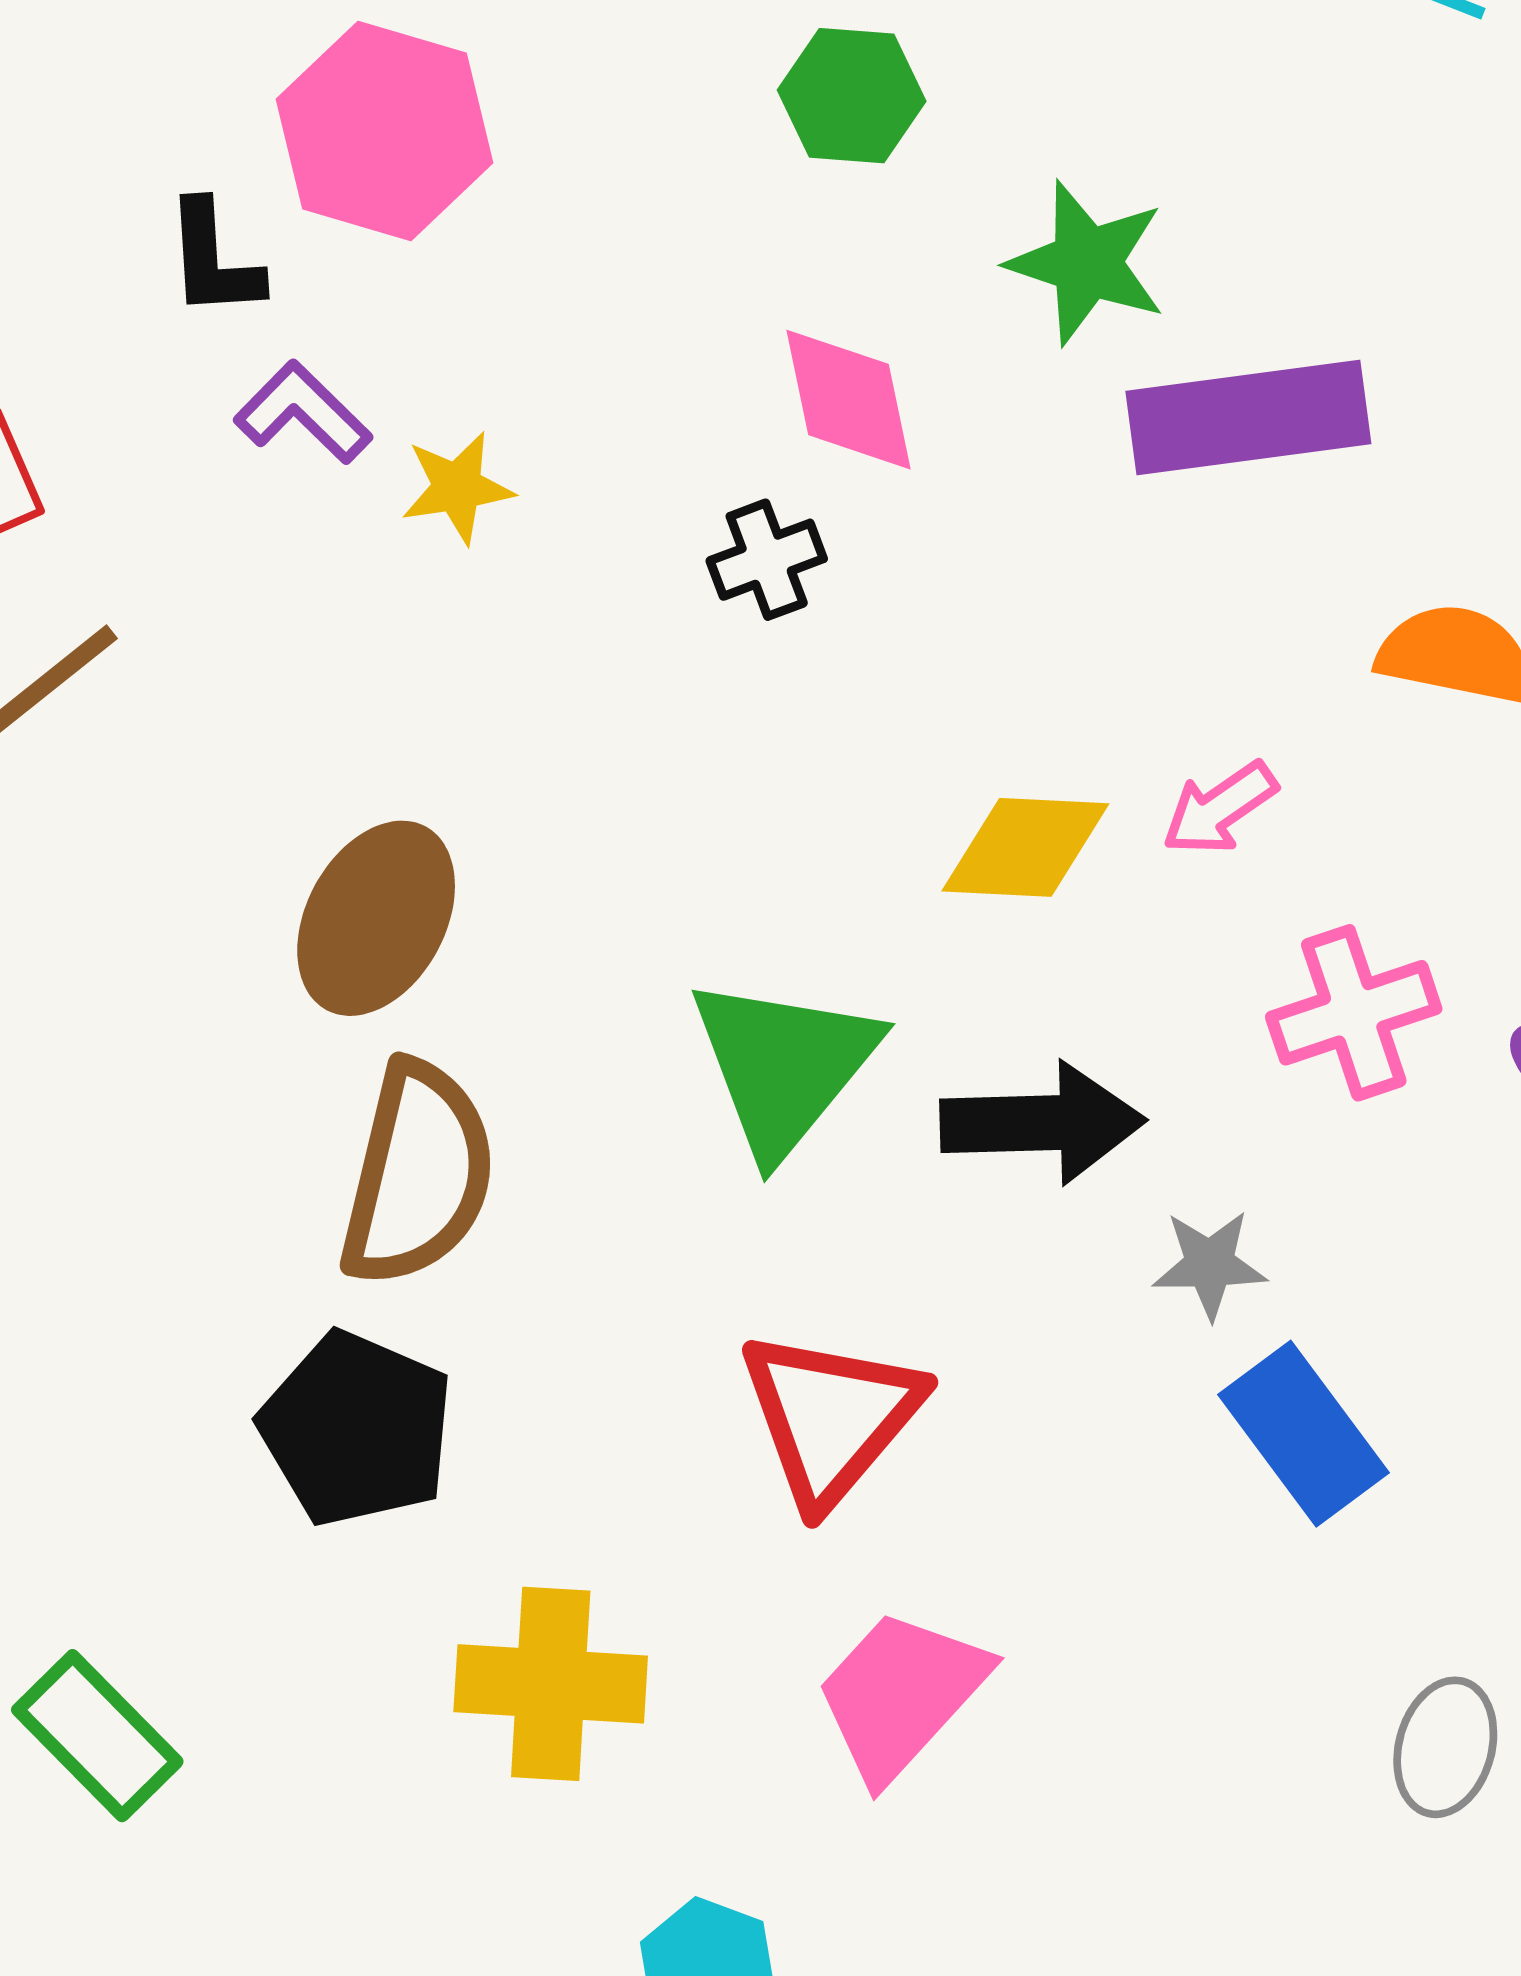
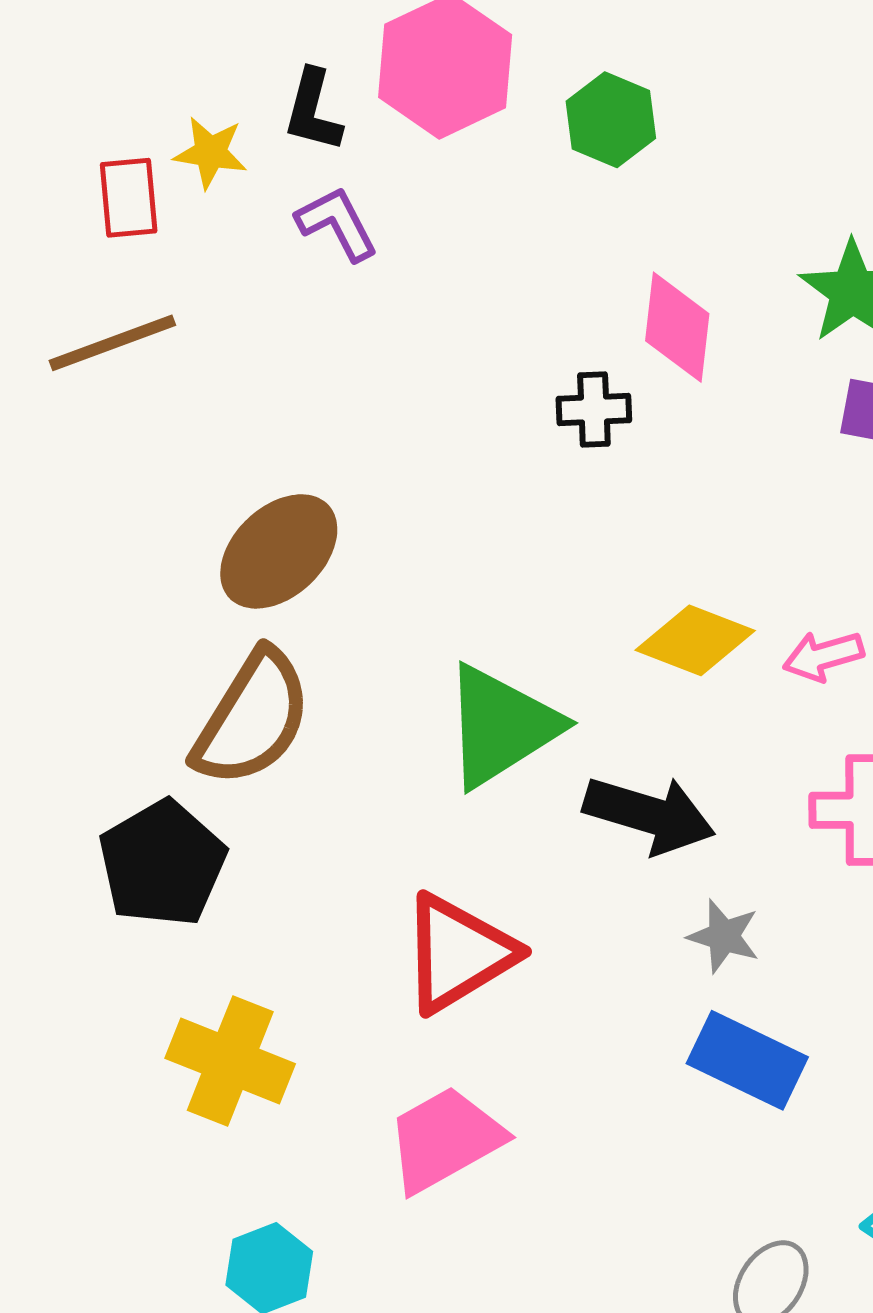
green hexagon: (852, 96) -> (611, 120), moved
yellow star: (457, 487) -> (210, 153), moved
blue rectangle: (1304, 1434) -> (747, 1060), turned -46

